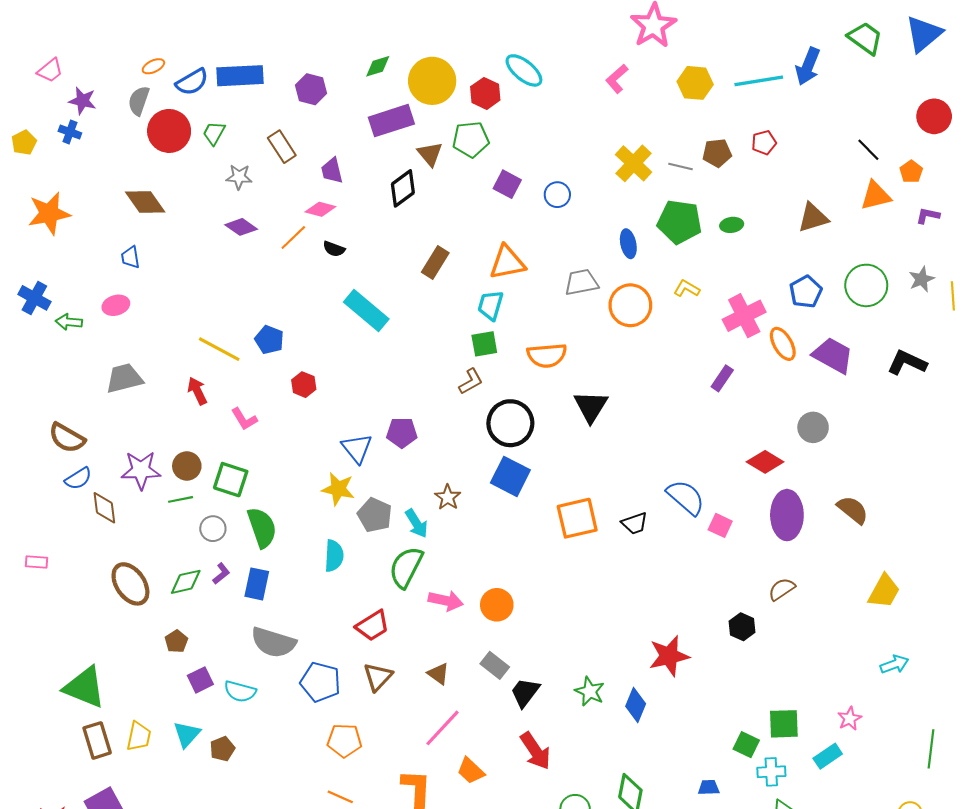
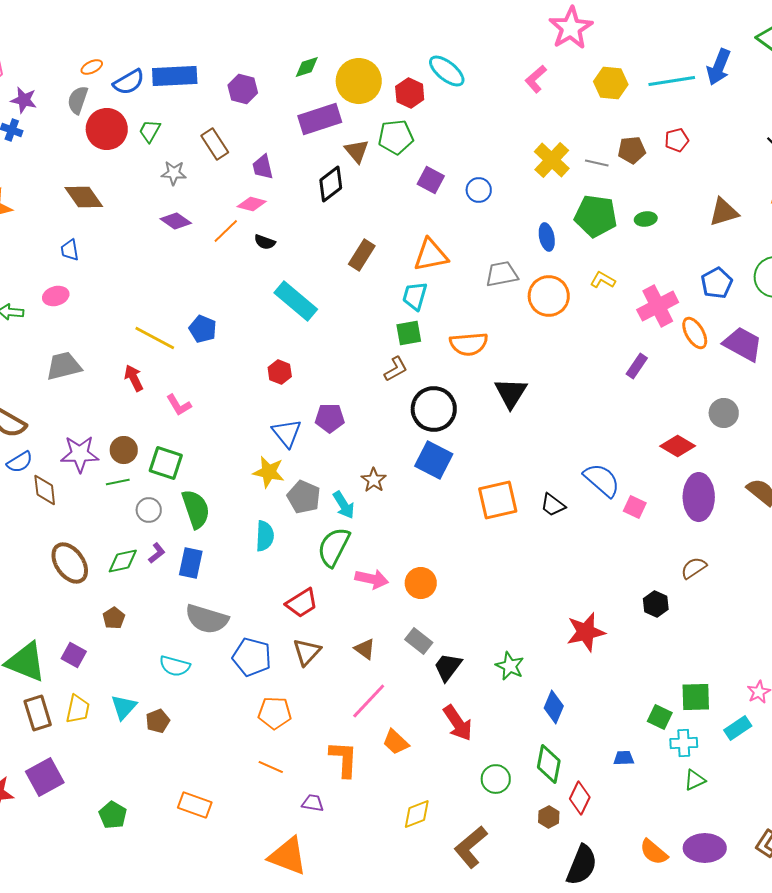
red hexagon: (304, 385) -> (280, 372), moved
black trapezoid: (635, 523) -> (553, 505), turned 56
purple square: (200, 680) -> (74, 655), moved, turned -35
blue diamond: (636, 705) -> (554, 707), moved

